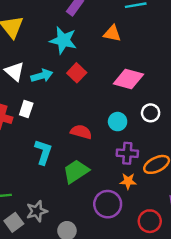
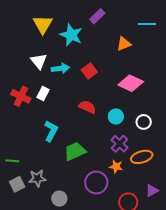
orange triangle: (112, 33) -> (124, 44), turned -42
cyan star: (63, 40) -> (71, 35), moved
white circle: (151, 113) -> (144, 122), moved
red semicircle: (81, 132) -> (87, 107), moved
purple cross: (127, 153) -> (119, 144), turned 30

